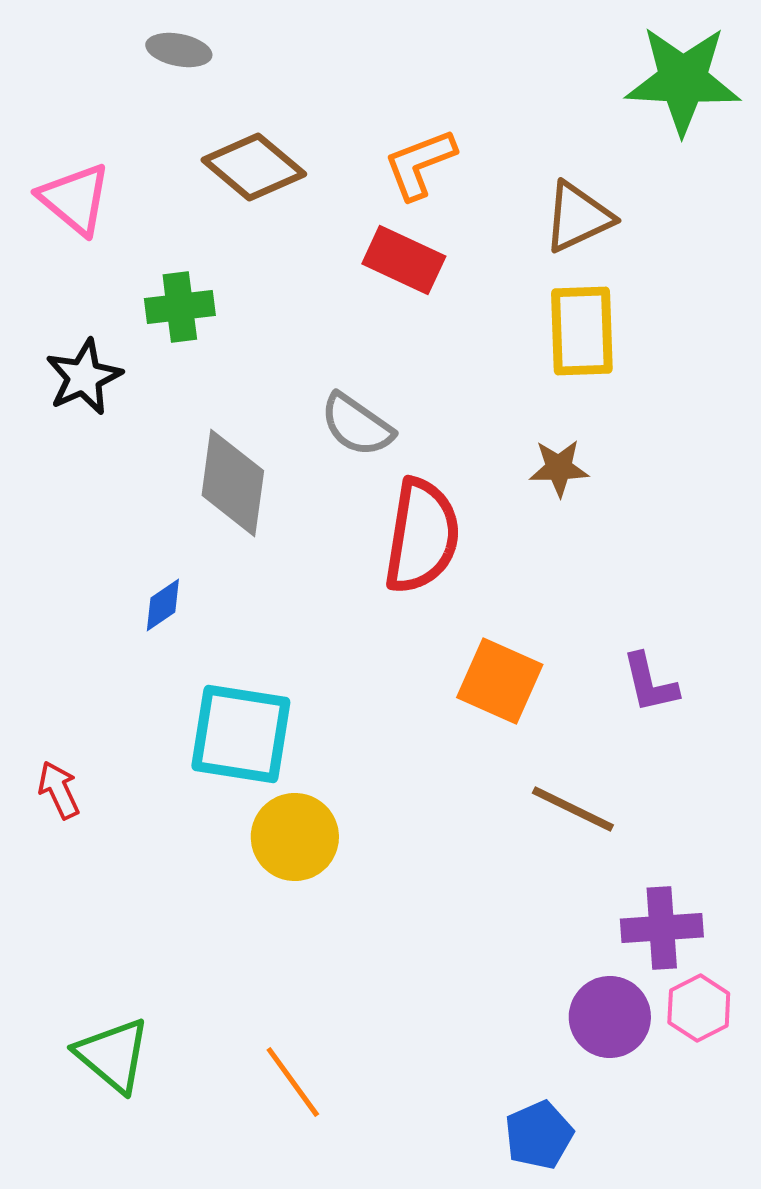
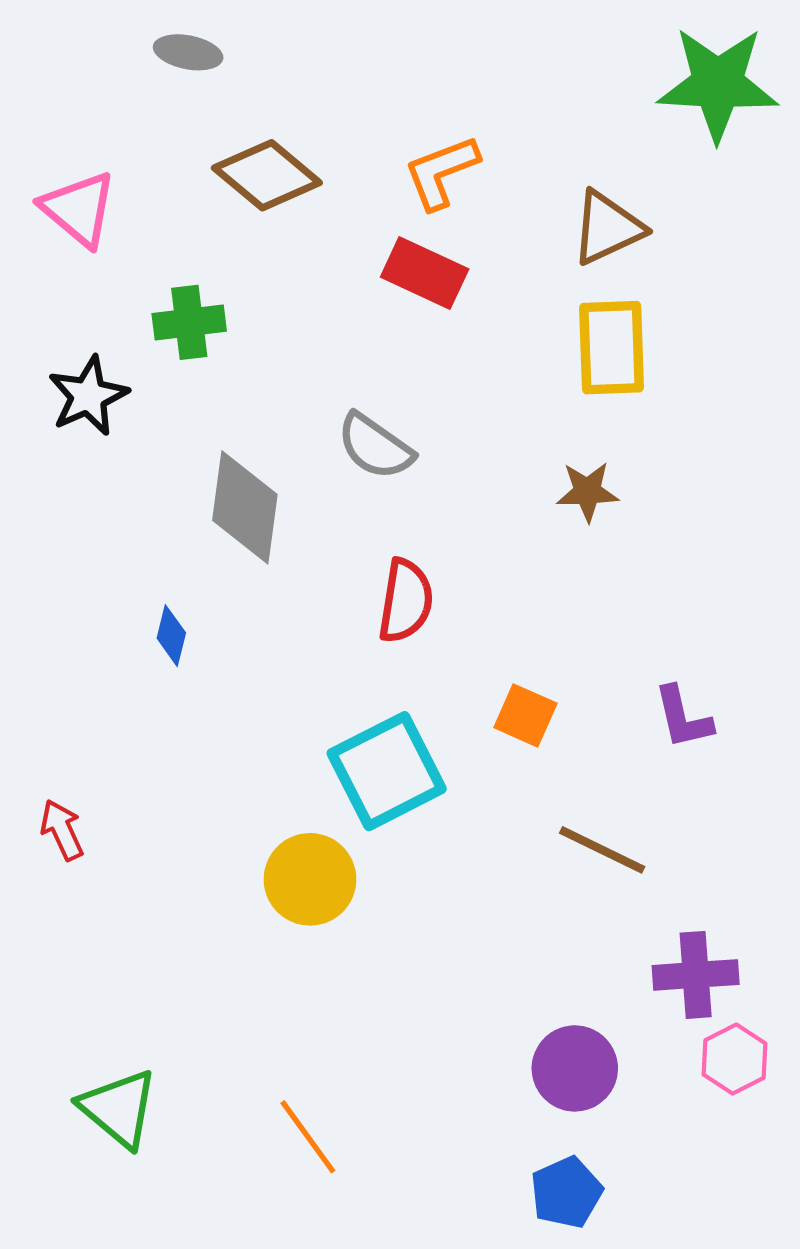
red semicircle: (422, 536) -> (406, 601), moved, size x0.7
blue diamond: (163, 605) -> (171, 636), turned -42
orange square: (500, 681) -> (525, 715), size x0.7
cyan square: (241, 734) -> (387, 771), moved, turned -36
purple circle: (610, 1017) -> (575, 1068), moved

